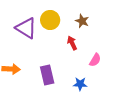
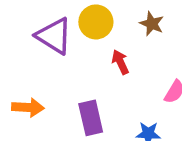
red arrow: (72, 43) -> (120, 62), moved

